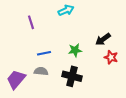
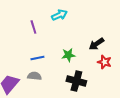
purple line: (31, 22) -> (33, 27), moved
black cross: (72, 76) -> (76, 81), moved

